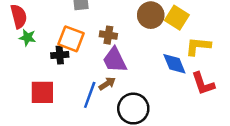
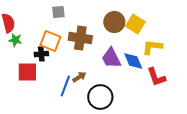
brown cross: (108, 35) -> (80, 38), size x1.6
purple trapezoid: (115, 60) -> (111, 58), moved
red square: (42, 92) -> (27, 72), moved

